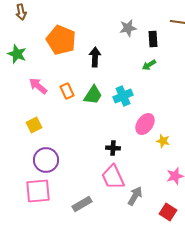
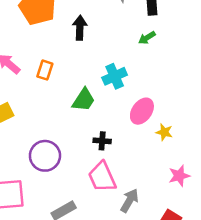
orange rectangle: (67, 91) -> (45, 70), turned 42
green trapezoid: (93, 95) -> (84, 100), moved
purple circle: (46, 160) -> (45, 156), moved

